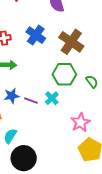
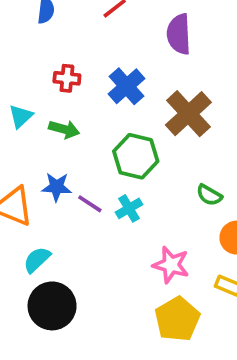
green hexagon: (64, 74) -> (136, 156), moved
green semicircle: (92, 82) -> (209, 195), turned 144
pink star: (80, 122) -> (171, 265), turned 30

